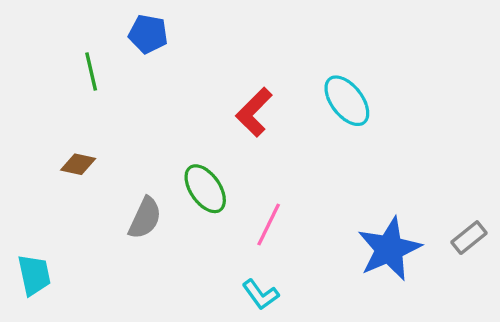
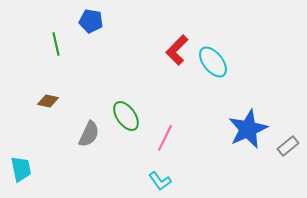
red L-shape: (254, 112) -> (177, 50), moved
blue star: (389, 249) -> (248, 129), moved

